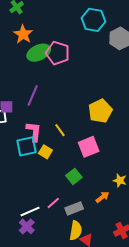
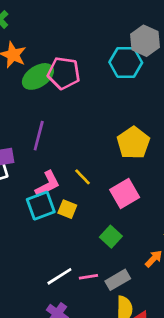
cyan hexagon: (93, 20) -> (126, 62), moved
pink L-shape: (34, 132) -> (48, 184), turned 65
pink line: (53, 203) -> (88, 277), turned 40
white line: (30, 211) -> (59, 276), moved

